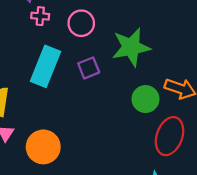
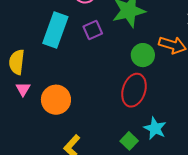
red ellipse: (170, 136) -> (134, 90), moved

